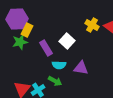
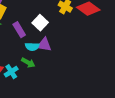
purple triangle: (81, 68) -> (44, 45), moved

